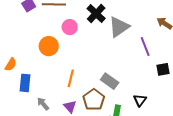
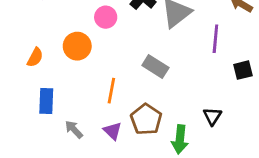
purple line: (145, 47) -> (215, 39), turned 30
orange semicircle: (11, 64) -> (35, 57), moved
gray rectangle: (110, 81) -> (155, 67), moved

